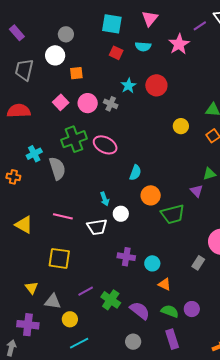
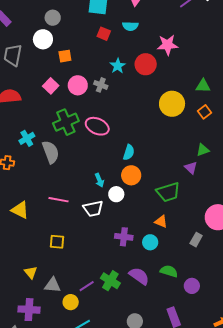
pink star: (179, 44) -> (168, 45), moved, turned 30
yellow circle: (181, 126) -> (172, 104), size x1.6
orange circle: (151, 195) -> (131, 175), moved
yellow square: (59, 258) -> (57, 242), size x0.7
orange triangle: (165, 284) -> (161, 222), moved
purple line: (86, 291) -> (87, 286), moved
purple semicircle: (140, 311) -> (139, 276), moved
green semicircle: (170, 311) -> (169, 271), moved

